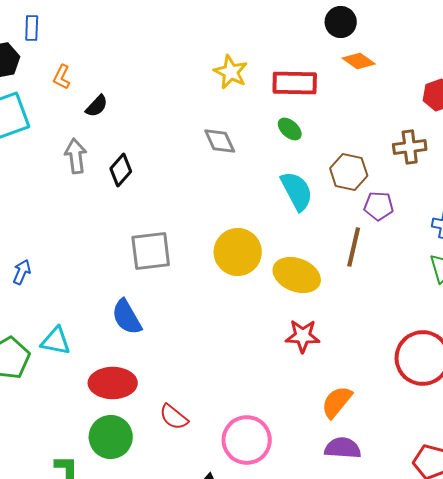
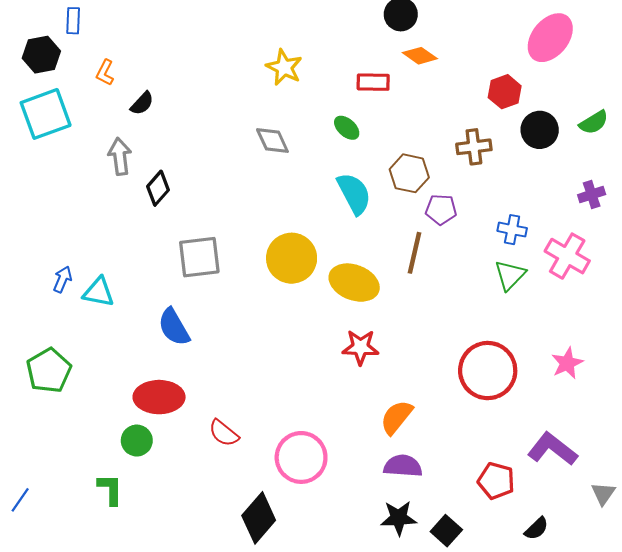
red rectangle: (295, 83) -> (373, 82), moved, size x0.7
black diamond: (121, 170) -> (158, 188), moved
cyan triangle: (56, 341) -> (99, 292), moved
green circle: (111, 437) -> (137, 441), moved, size x0.7

